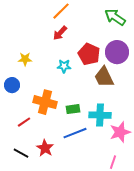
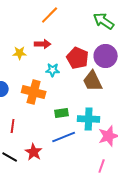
red arrow: (60, 33) -> (43, 44), moved, turned -133
yellow star: (25, 59) -> (20, 53), moved
orange cross: (45, 102) -> (34, 92), moved
red line: (24, 122) -> (13, 126), turned -48

